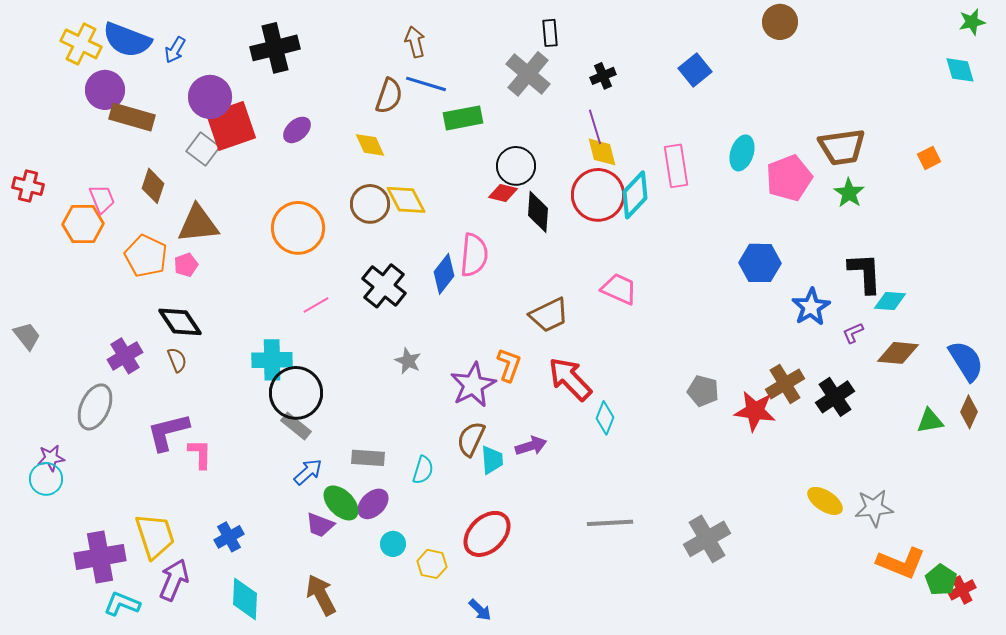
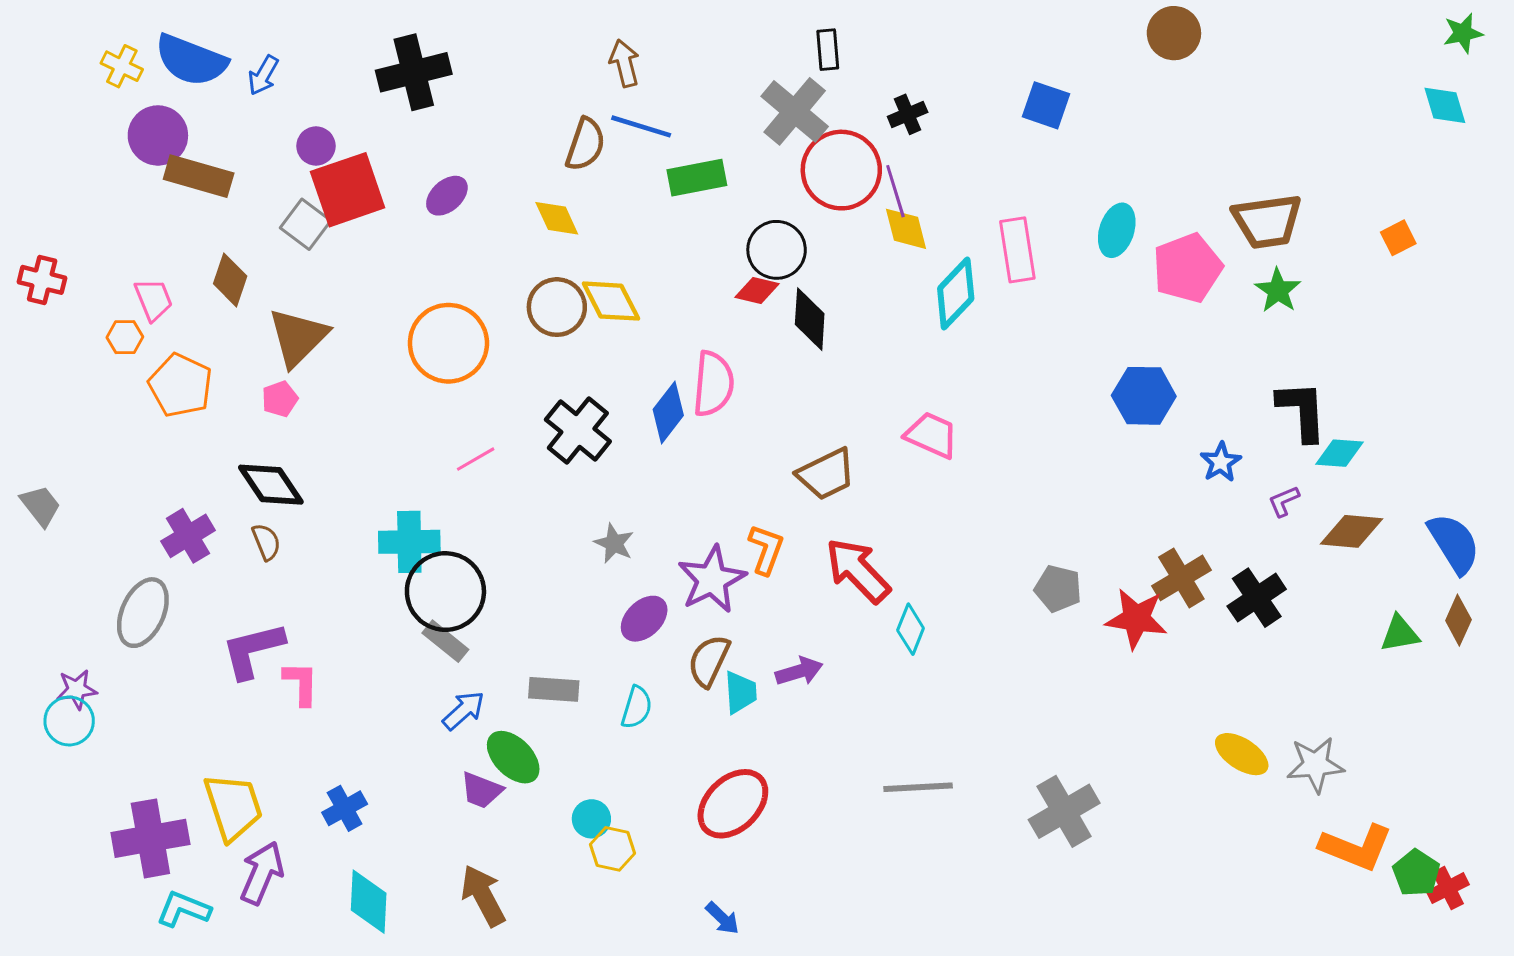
yellow cross: (81, 44) -> (122, 66), size x0.7
blue square: (695, 70) -> (1046, 105), turned -32
purple circle: (210, 97) -> (316, 146), size x0.6
red circle: (598, 195) -> (841, 170), moved
orange hexagon: (83, 224) -> (125, 337), size x0.6
brown triangle: (198, 224) -> (298, 337), turned -39
orange pentagon: (146, 256) -> (181, 385), moved
blue star: (811, 307) -> (1221, 462), size x0.7
purple ellipse: (373, 504) -> (644, 619), moved
yellow hexagon: (432, 564) -> (613, 849), moved

